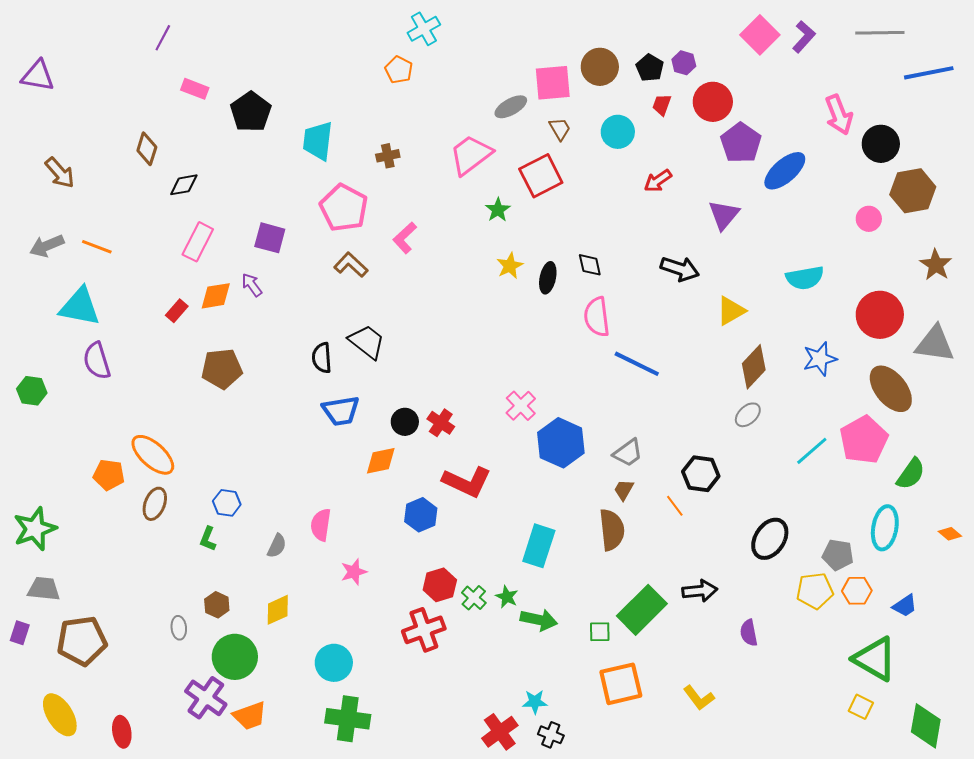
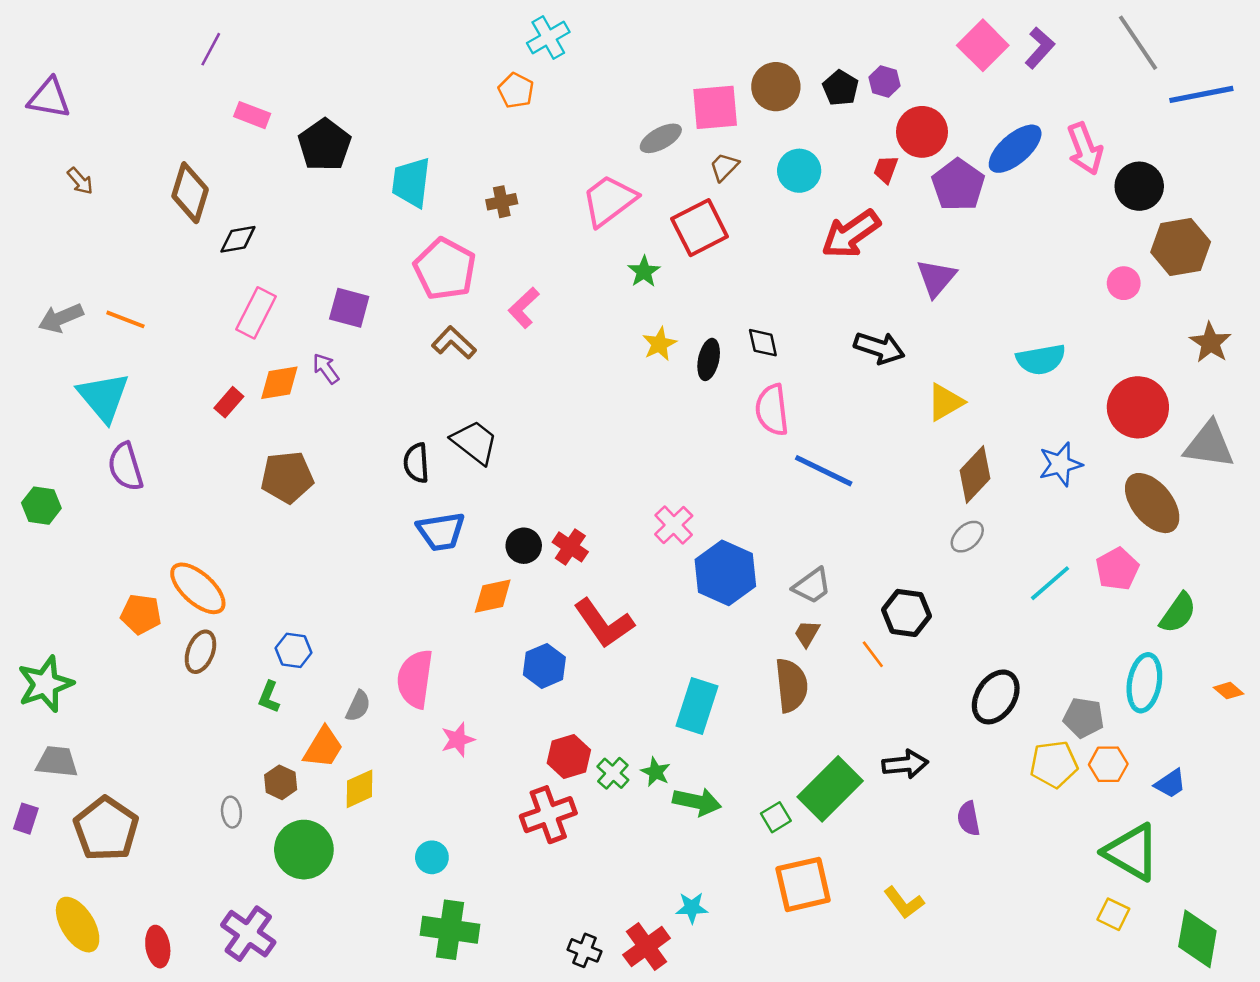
gray line: (880, 33) -> (1138, 43), turned 57
red trapezoid: (662, 105) -> (886, 169), moved
brown trapezoid: (560, 129) -> (724, 167), turned -105
brown diamond: (147, 149) -> (190, 193), size x1.4
blue ellipse: (785, 171) -> (1015, 149), moved
brown arrow: (60, 173) -> (80, 181), moved, size x0.7
red arrow: (658, 181) -> (851, 234), size x1.6
cyan triangle: (80, 307) -> (103, 397), turned 39
pink pentagon: (864, 440) -> (1117, 569), size x0.7
red L-shape: (467, 482) -> (604, 623), turned 30
pink semicircle: (321, 525) -> (415, 679), size x1.4
green square: (600, 632) -> (776, 817), turned -30
brown pentagon: (82, 641) -> (106, 829), turned -30
cyan circle: (334, 663) -> (432, 857), size x0.7
purple cross: (206, 698) -> (248, 934), moved
orange trapezoid: (250, 716) -> (323, 747), moved, turned -39
black cross: (551, 735) -> (584, 950), moved

